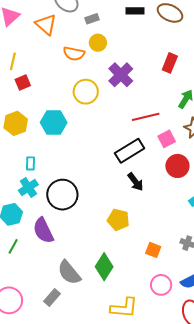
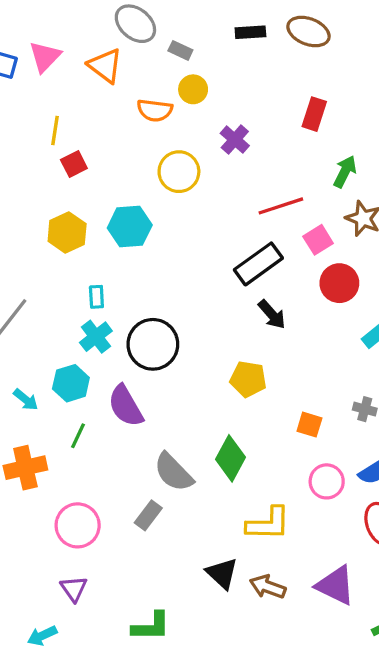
gray rectangle: (92, 19) -> (180, 50), turned 48
purple cross: (121, 75) -> (235, 140), size x0.7

